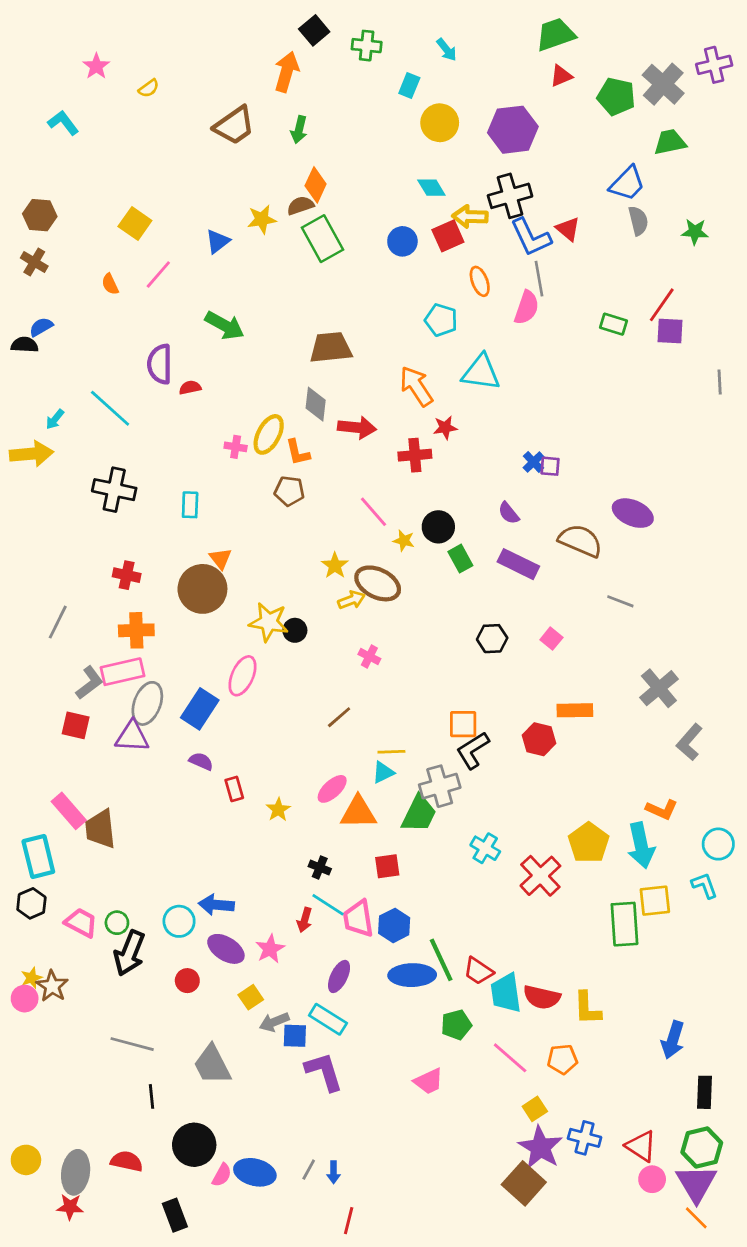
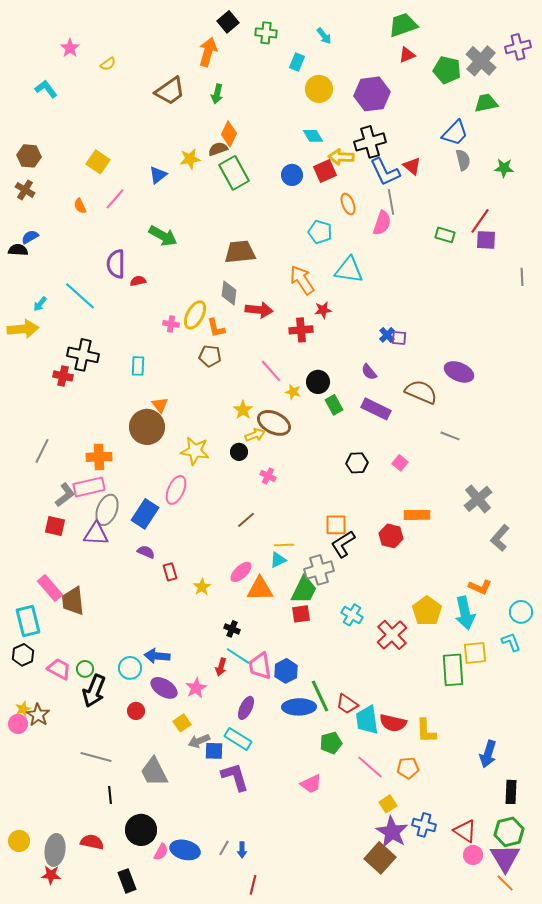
red cross: (127, 575) -> (63, 376), moved
black circle: (295, 630) -> (239, 452), moved
red square: (387, 866) -> (301, 614), moved

